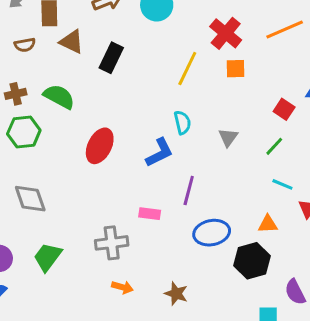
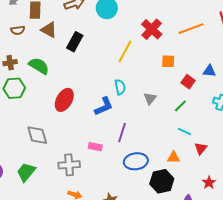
orange square: (235, 69) -> (168, 61), moved
gray diamond: (30, 199) -> (37, 135), moved

